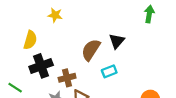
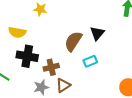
yellow semicircle: (30, 40) -> (17, 32), turned 84
black cross: (41, 66) -> (27, 56), turned 30

